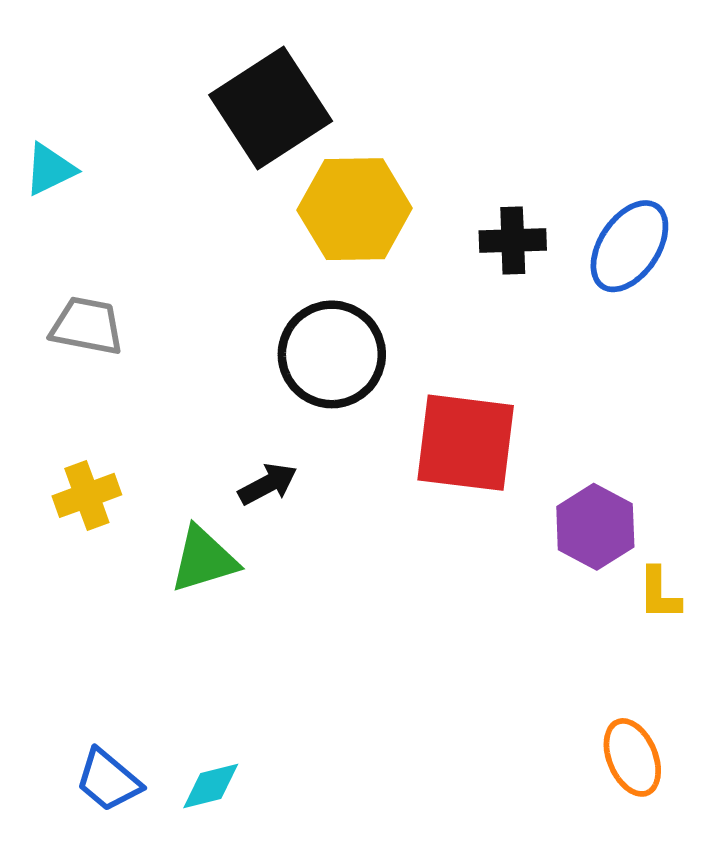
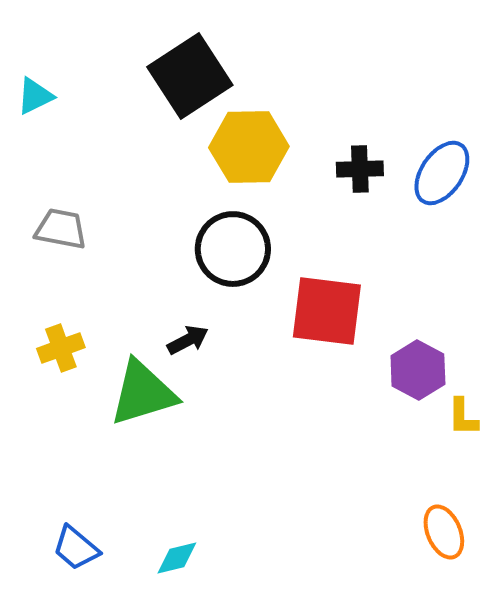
cyan triangle: (50, 169) -> (35, 96), moved
green triangle: (204, 560) -> (143, 393), size x1.4
cyan diamond: (211, 786) -> (177, 558), moved

